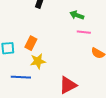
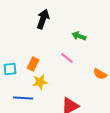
pink line: (84, 32) -> (67, 58), moved, turned 32

